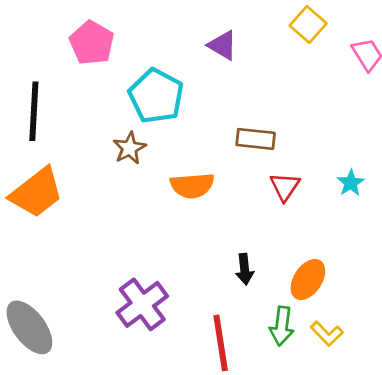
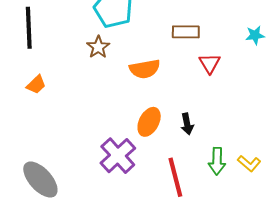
cyan star: (351, 183) -> (255, 35), moved, turned 30
orange trapezoid: (36, 193) -> (36, 85), size x0.5
orange ellipse: (308, 280) -> (149, 122), moved

